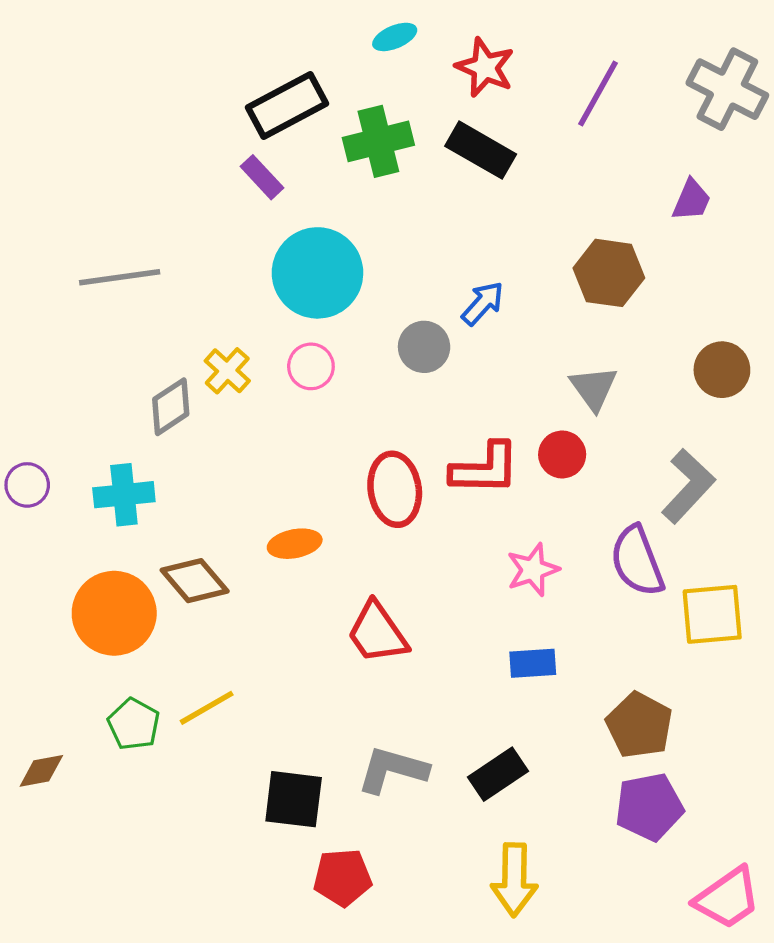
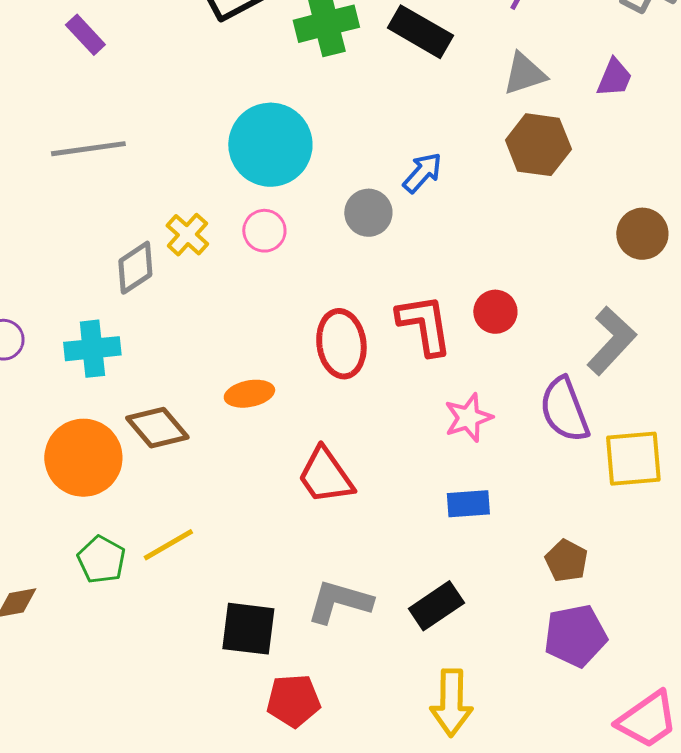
purple rectangle: (262, 177) -> (85, 35), moved
gray triangle: (594, 388) -> (524, 74), moved, turned 48
red L-shape: (485, 469) -> (424, 325), turned -100
brown pentagon: (639, 725) -> (566, 561), size x0.7

